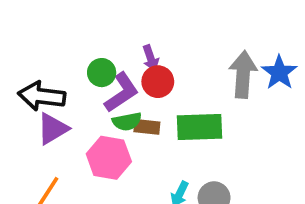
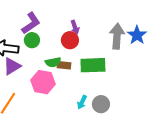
purple arrow: (151, 58) -> (75, 27), moved
green circle: (102, 73) -> (32, 40), moved
purple L-shape: (122, 92) -> (31, 23), moved

